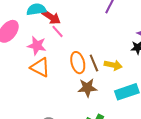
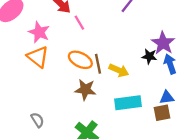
pink line: (58, 31) -> (79, 23), moved
orange ellipse: (78, 63) -> (80, 60), turned -60

